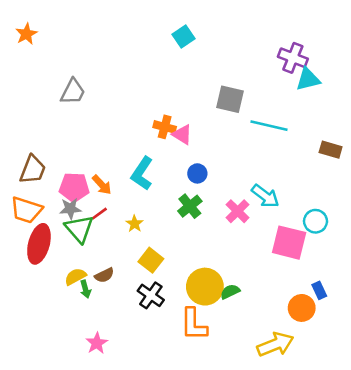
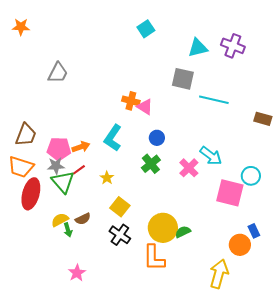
orange star: (26, 34) -> (21, 27), turned 30
cyan triangle: (308, 79) -> (198, 48), moved
orange arrow: (102, 185) -> (81, 147), turned -66
yellow arrow: (275, 344) -> (219, 274), turned -52

